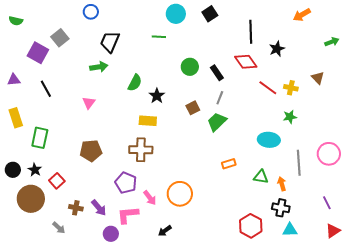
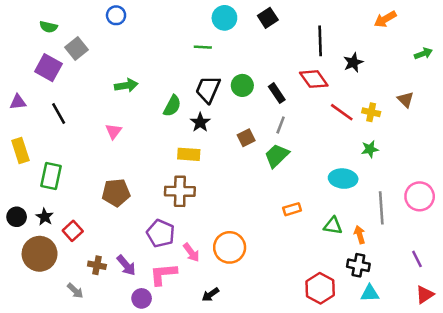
green semicircle: (16, 21) -> (48, 27), moved
black trapezoid: (110, 42) -> (208, 89), moved

